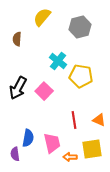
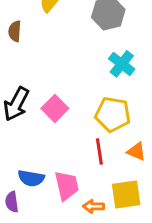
cyan cross: (58, 61) -> (122, 64), moved
yellow pentagon: (81, 76) -> (113, 114), moved
blue semicircle: (28, 138) -> (31, 178), turned 90

